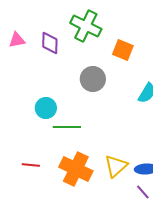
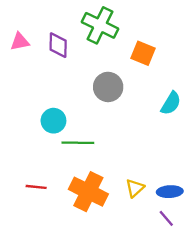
yellow triangle: (116, 166) -> (135, 188), size x0.7

